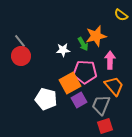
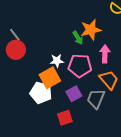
white star: (63, 50) -> (57, 61), moved
orange square: (70, 83) -> (50, 78), moved
red square: (105, 126) -> (65, 118), moved

